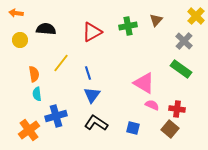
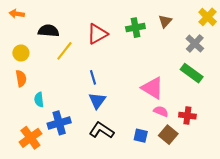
yellow circle: (20, 40) -> (21, 53), moved
yellow line: (61, 63) -> (64, 51), moved
orange semicircle: (34, 74) -> (21, 78), moved
brown square: (170, 129) -> (168, 135), moved

